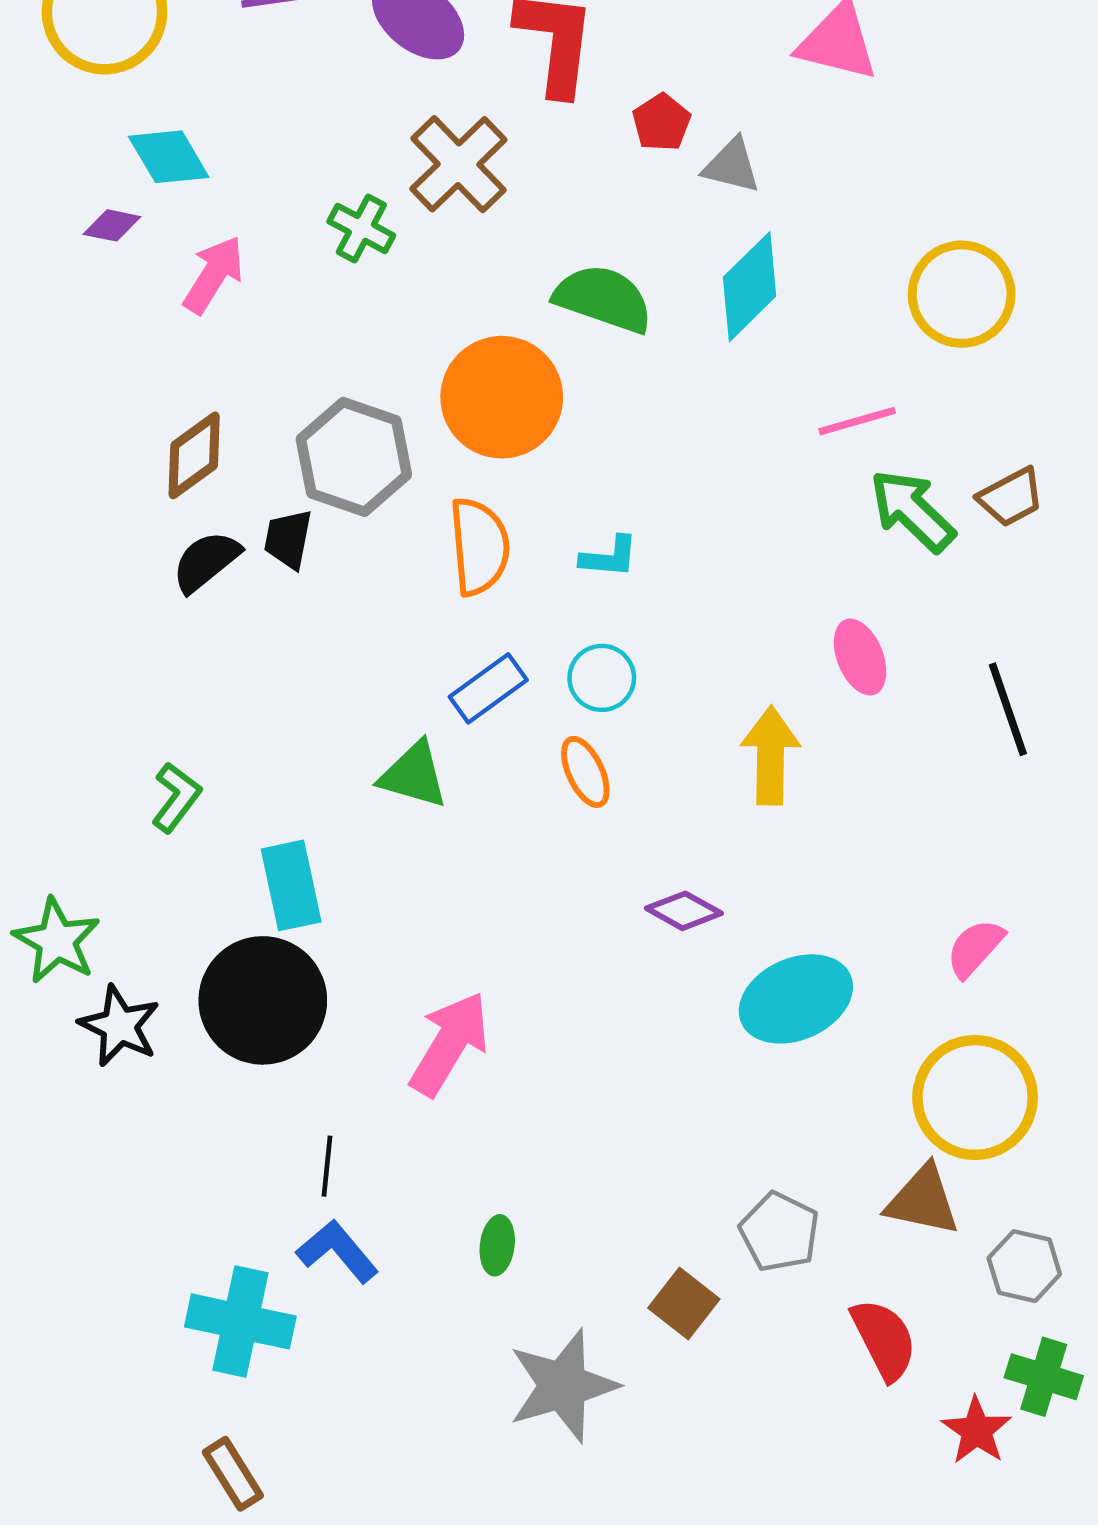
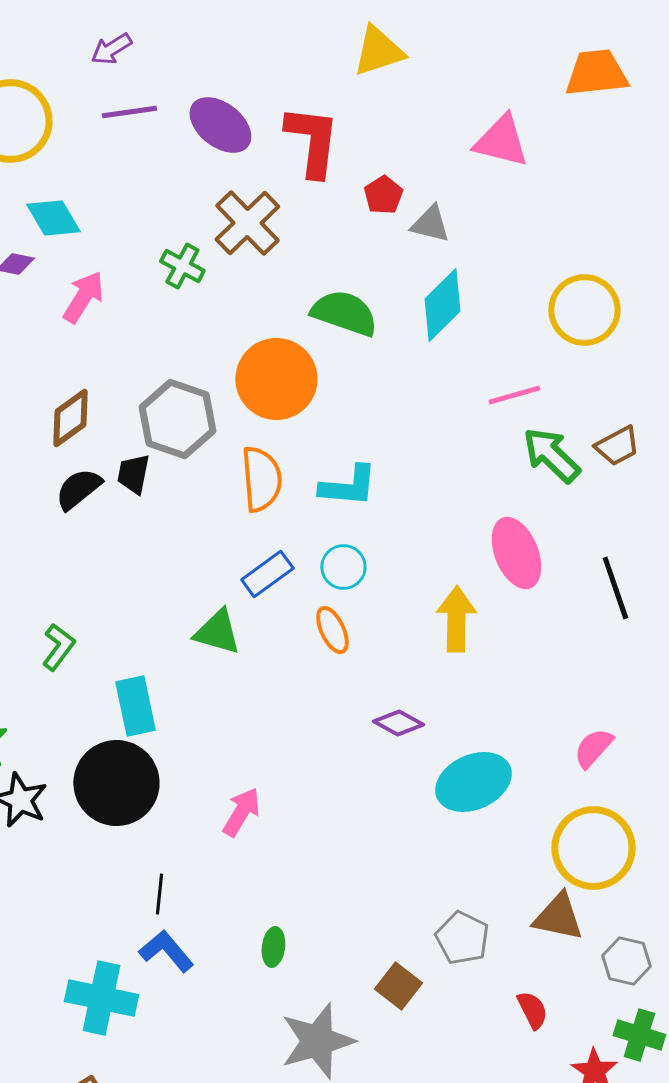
cyan L-shape: (609, 557) -> (348, 486), size x1.5
pink ellipse: (860, 657) -> (516, 553), size x1.4
pink arrow: (449, 1044) -> (241, 812), size x0.7
red semicircle: (884, 1339) -> (532, 1010), size x0.7

